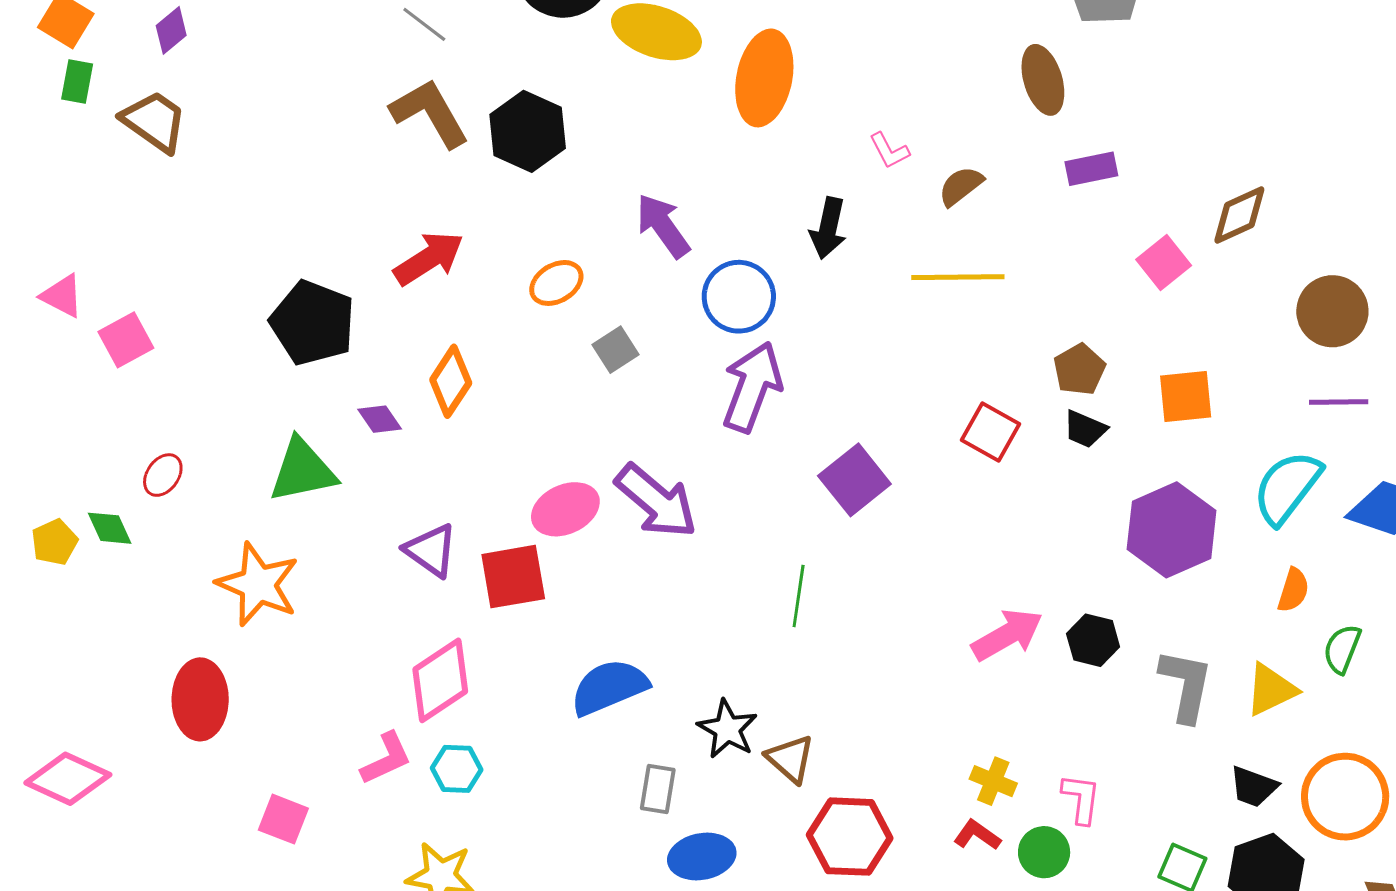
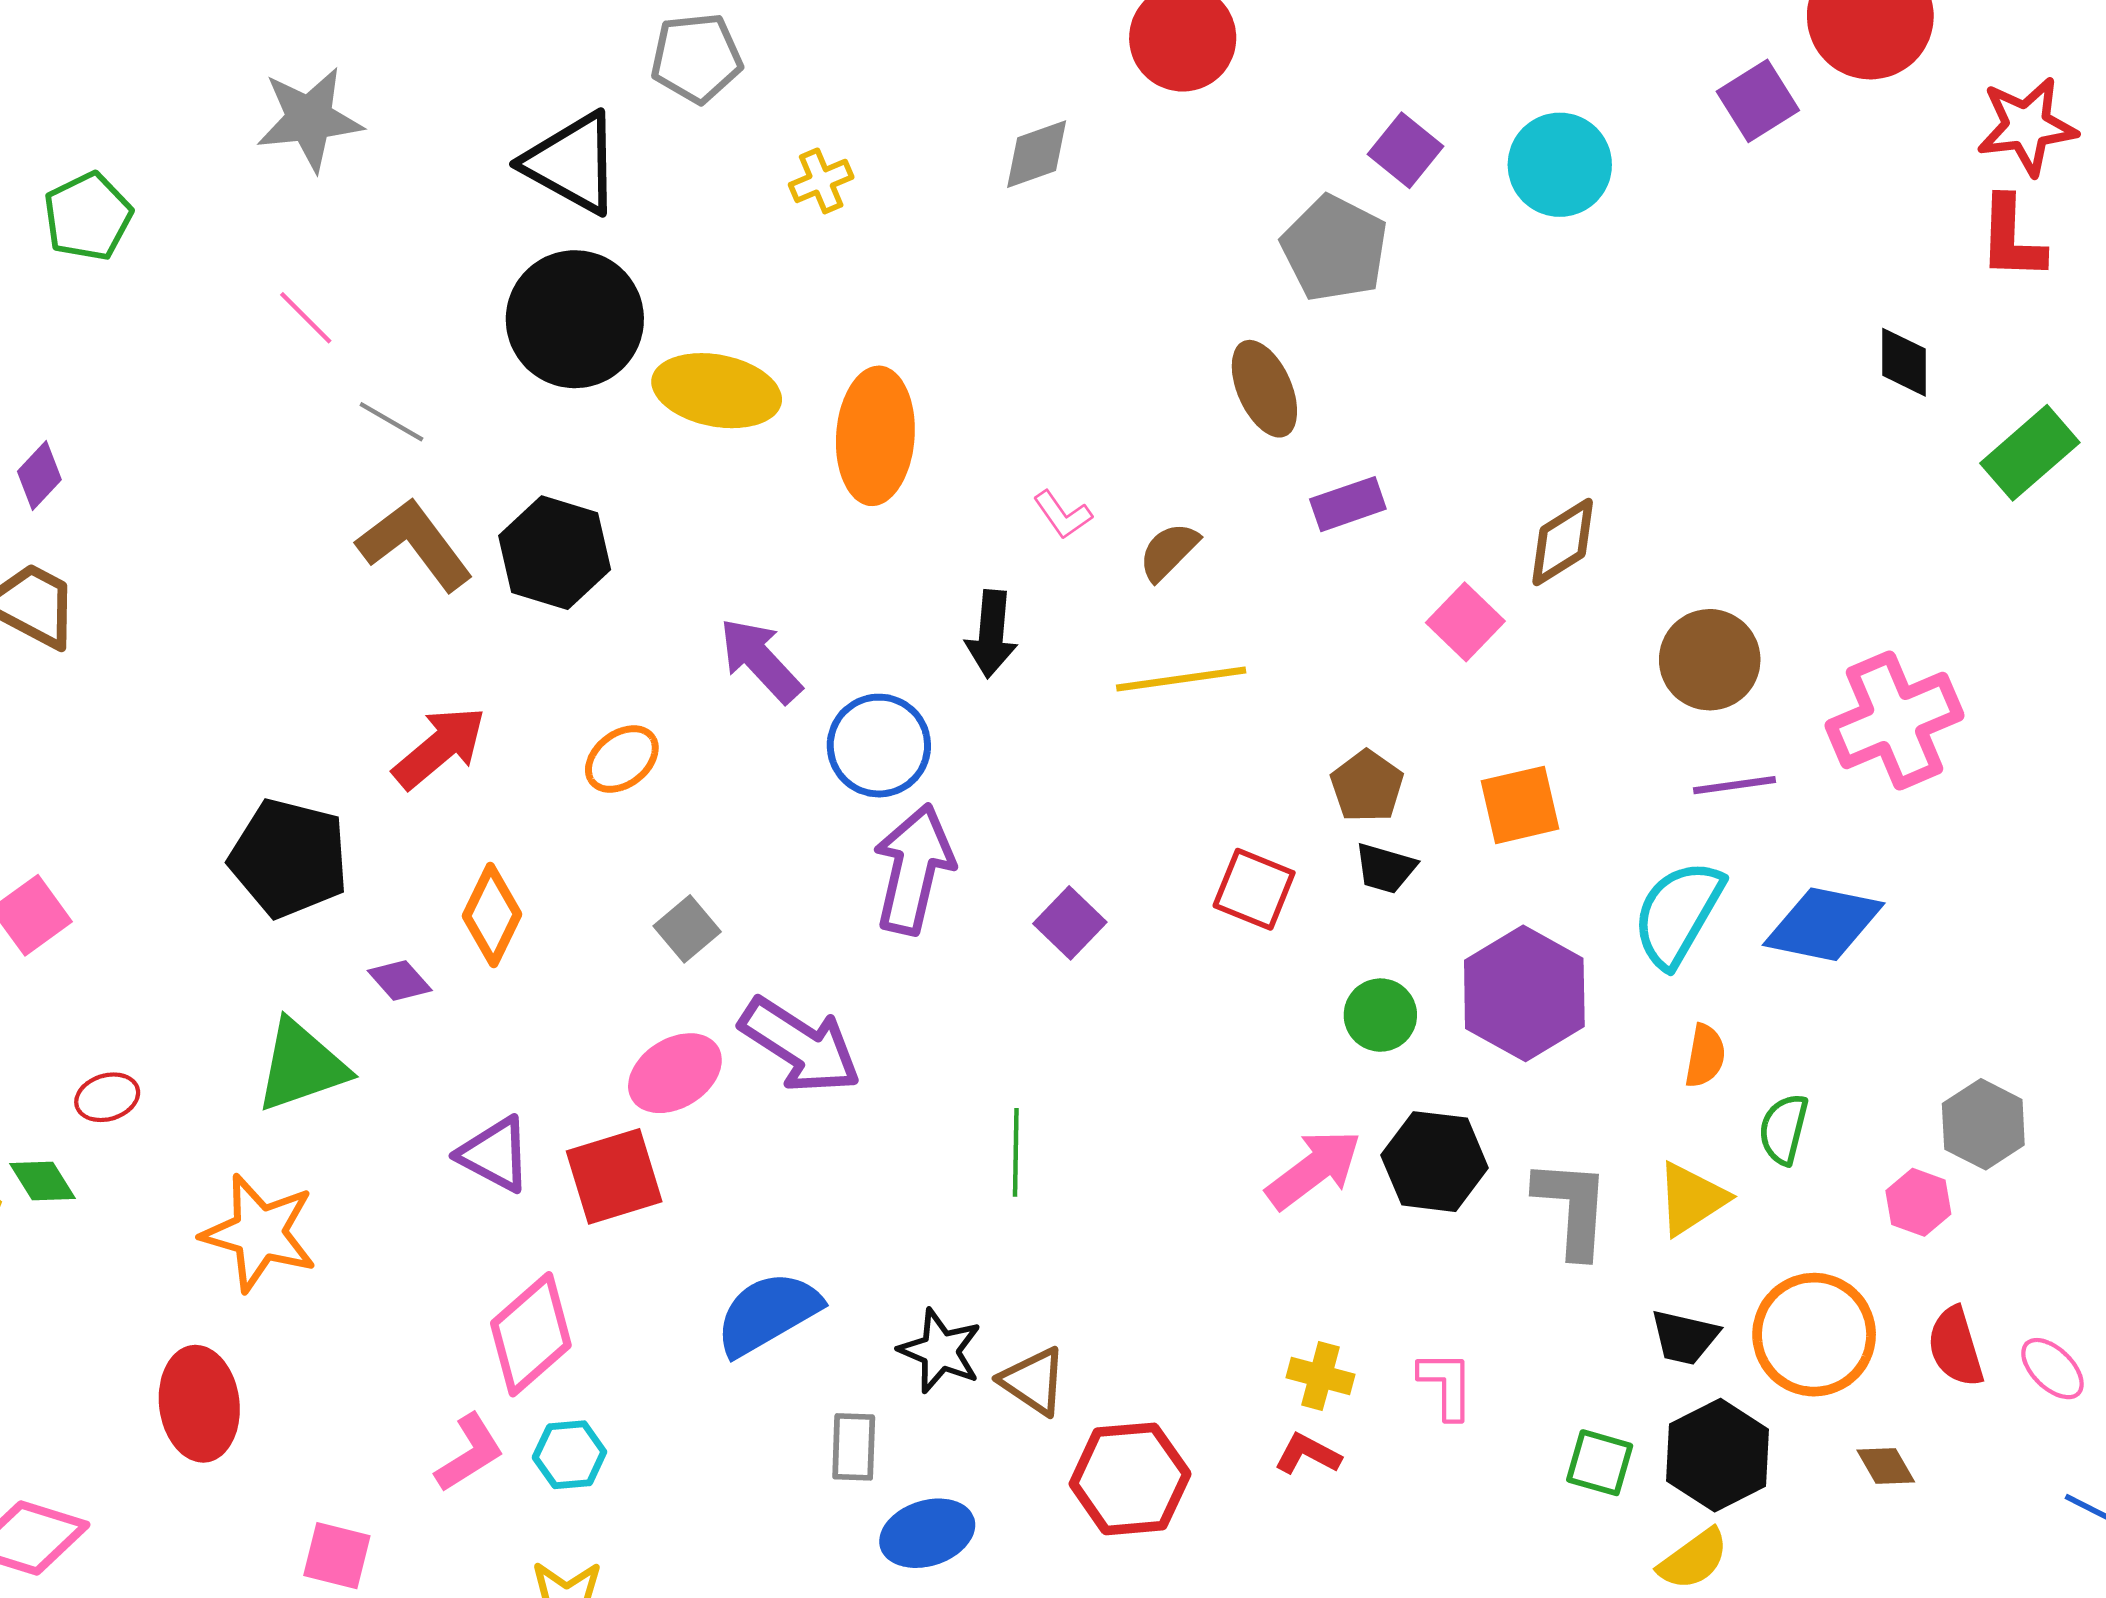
gray square: (616, 350) -> (687, 929), moved
red ellipse: (163, 475) -> (107, 1097), turned 45
purple square: (854, 480) -> (1070, 923), moved, size x0.7
black hexagon: (1093, 640) -> (1435, 1162), size x1.4
green circle: (1044, 852) -> (1380, 1015), moved

